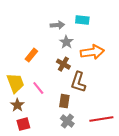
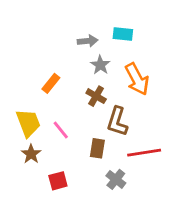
orange arrow: (92, 52) -> (137, 79), turned 70
red line: (101, 119) -> (144, 153), moved
gray cross: (67, 121) -> (116, 179), moved
red square: (23, 124) -> (58, 181), moved

